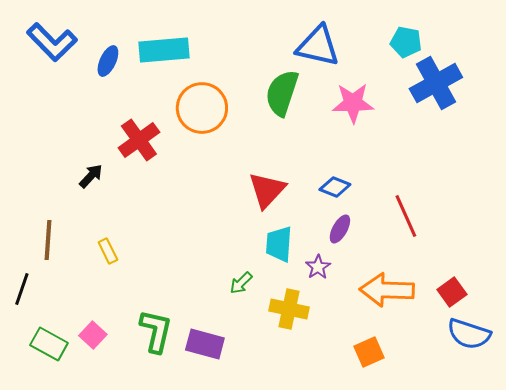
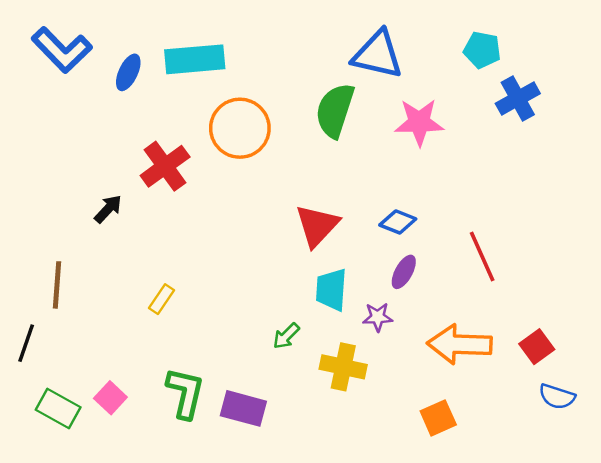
blue cross: (436, 83) -> (518, 98), size x0.7
yellow rectangle: (108, 251) -> (162, 299), moved, turned 60
purple star: (318, 267) -> (378, 317), turned 30
blue semicircle: (469, 334) -> (557, 397), size x0.7

